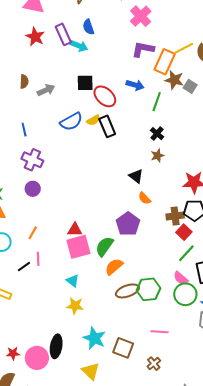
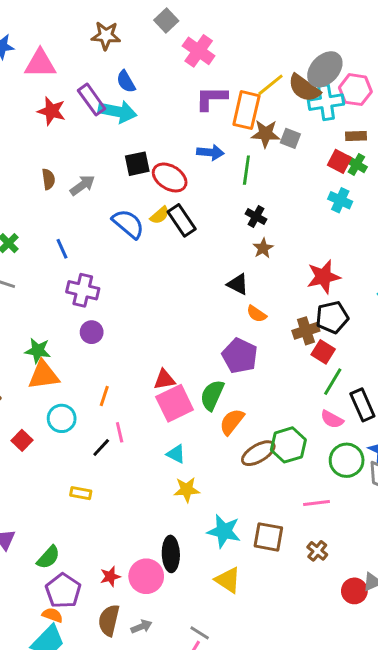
cyan arrow: (79, 46) -> (118, 112), size x1.4
blue semicircle: (71, 122) -> (128, 224), turned -100
green circle: (185, 294) -> (347, 460), moved

